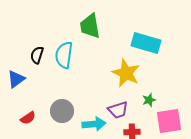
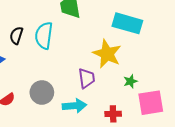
purple trapezoid: (118, 110) -> (87, 78), moved, turned -80

